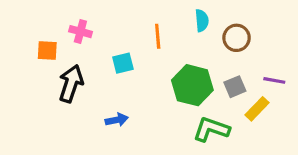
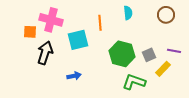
pink cross: (80, 32) -> (51, 20), size x1.6
brown circle: (237, 38) -> (166, 15), moved
cyan square: (123, 63) -> (78, 40), size x1.5

